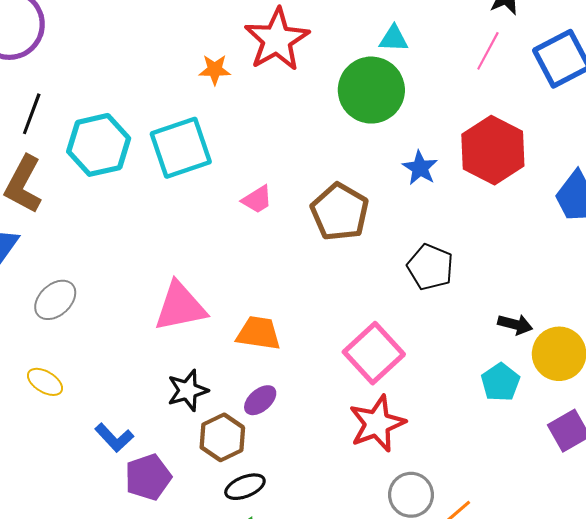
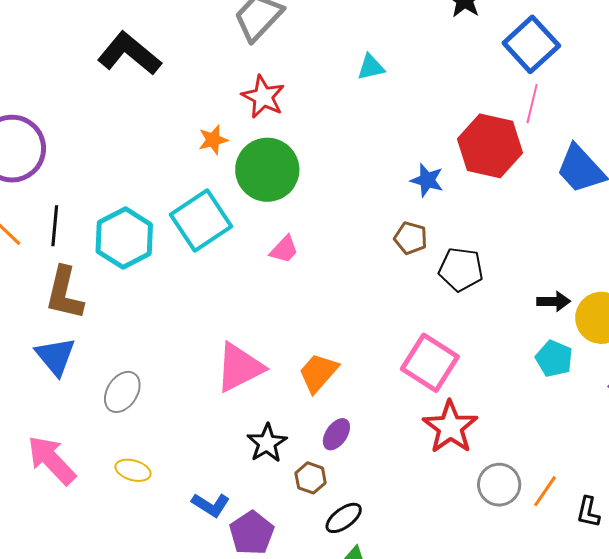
red star: (277, 40) -> (263, 97), size x0.7
pink line: (488, 51) -> (532, 104), moved
green circle: (371, 90) -> (267, 170), moved
brown pentagon: (340, 212) -> (411, 238), moved, size x0.6
orange trapezoid: (258, 333) -> (318, 373), turned -42
brown hexagon: (222, 437) -> (311, 478), size x0.7

